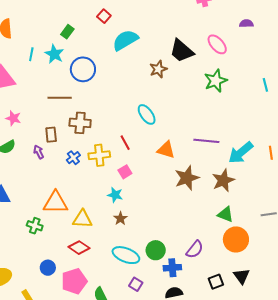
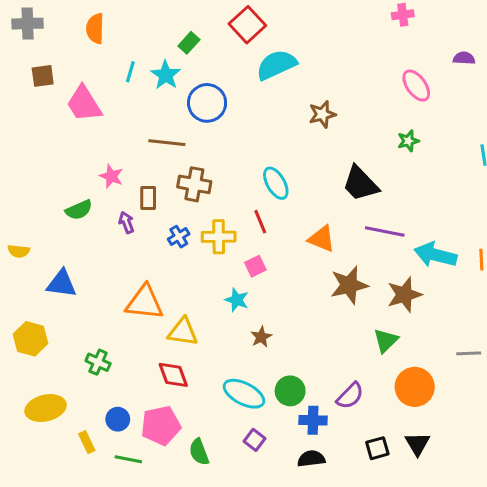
red square: (104, 16) -> (247, 25), size x1.6
black trapezoid: (182, 51) -> (360, 184), moved
green star: (216, 81) -> (408, 141), size x0.6
cyan ellipse: (147, 114) -> (276, 183), moved
pink star: (13, 118) -> (111, 176), moved
cyan arrow: (241, 153) -> (435, 255), turned 48
green triangle: (226, 214) -> (386, 341), moved, turned 48
brown star: (120, 218) -> (261, 337), moved
green cross: (35, 226) -> (98, 362), moved
red diamond: (79, 248) -> (173, 375), turned 30
blue circle: (48, 268) -> (118, 419), moved

